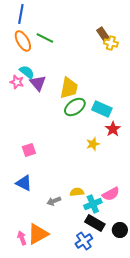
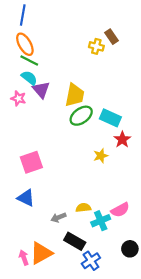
green line: (45, 38) -> (29, 60), moved
yellow cross: (111, 43) -> (96, 46), moved
pink star: (17, 82) -> (18, 98), moved
pink square: (29, 150) -> (31, 162), size x1.5
black rectangle: (95, 223) -> (75, 241), moved

